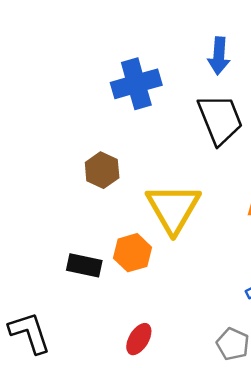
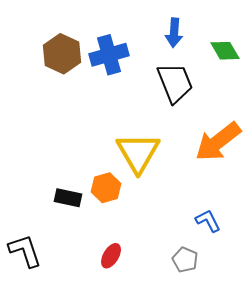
brown hexagon: (102, 170) -> (62, 54), moved, size x1.4

